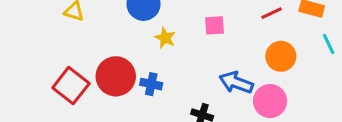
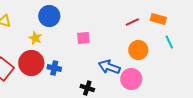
pink square: (214, 25) -> (83, 38), moved
yellow star: (165, 38) -> (35, 38), moved

